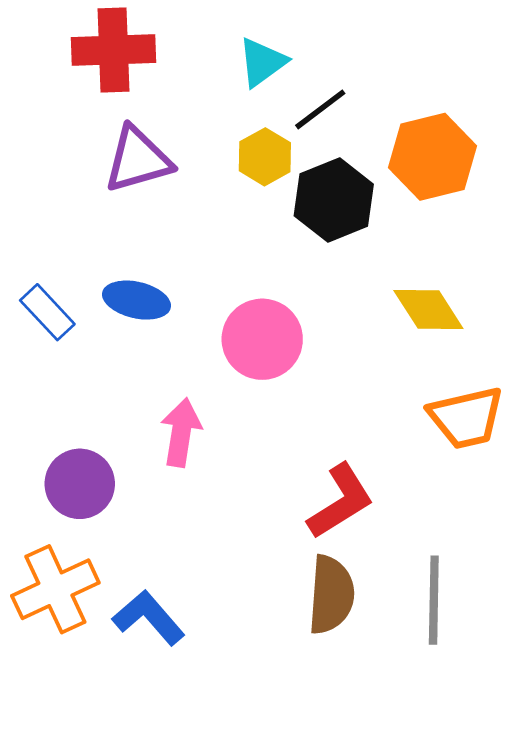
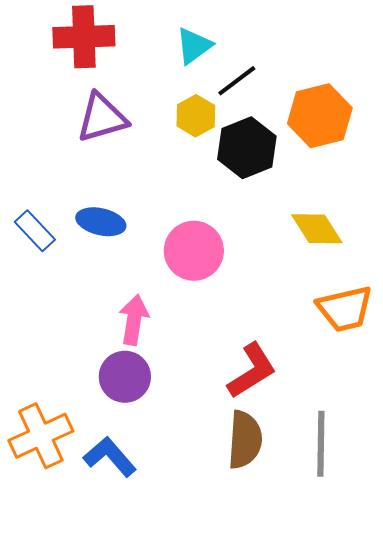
purple circle: (80, 484) -> (125, 377), moved

